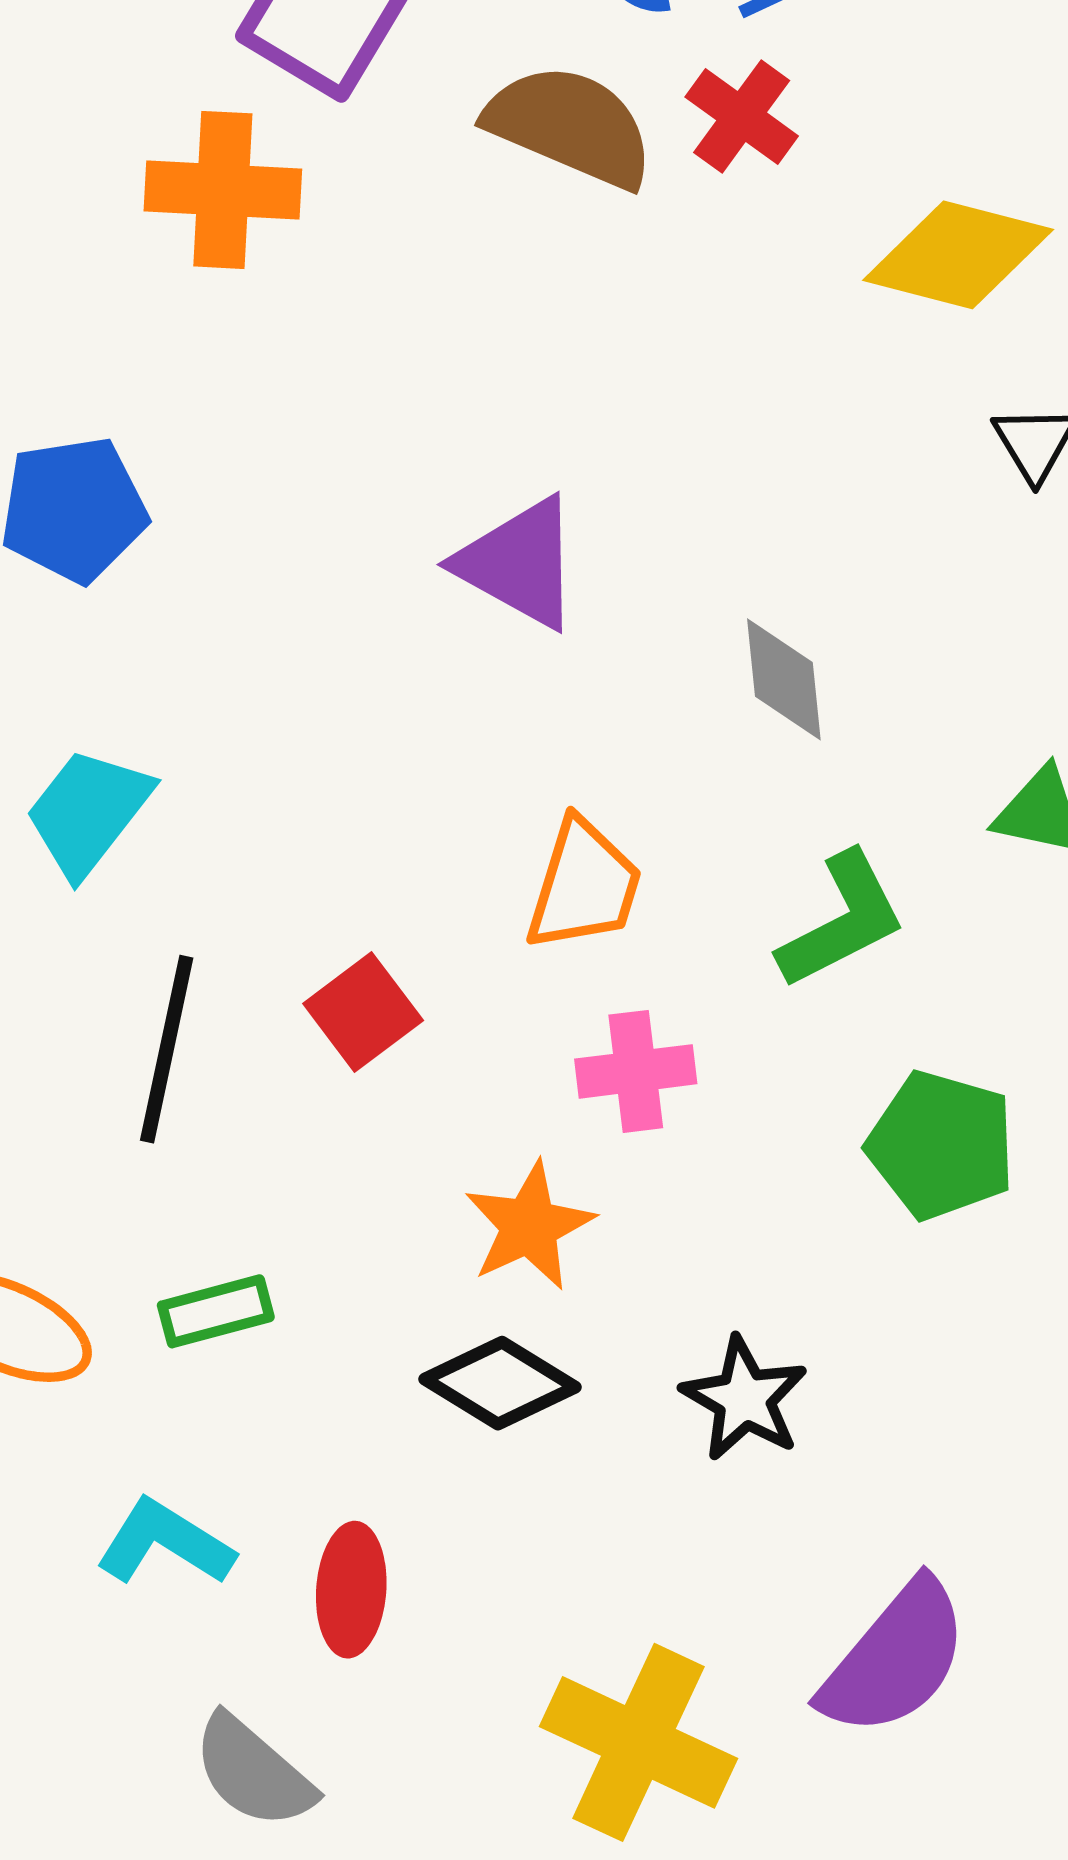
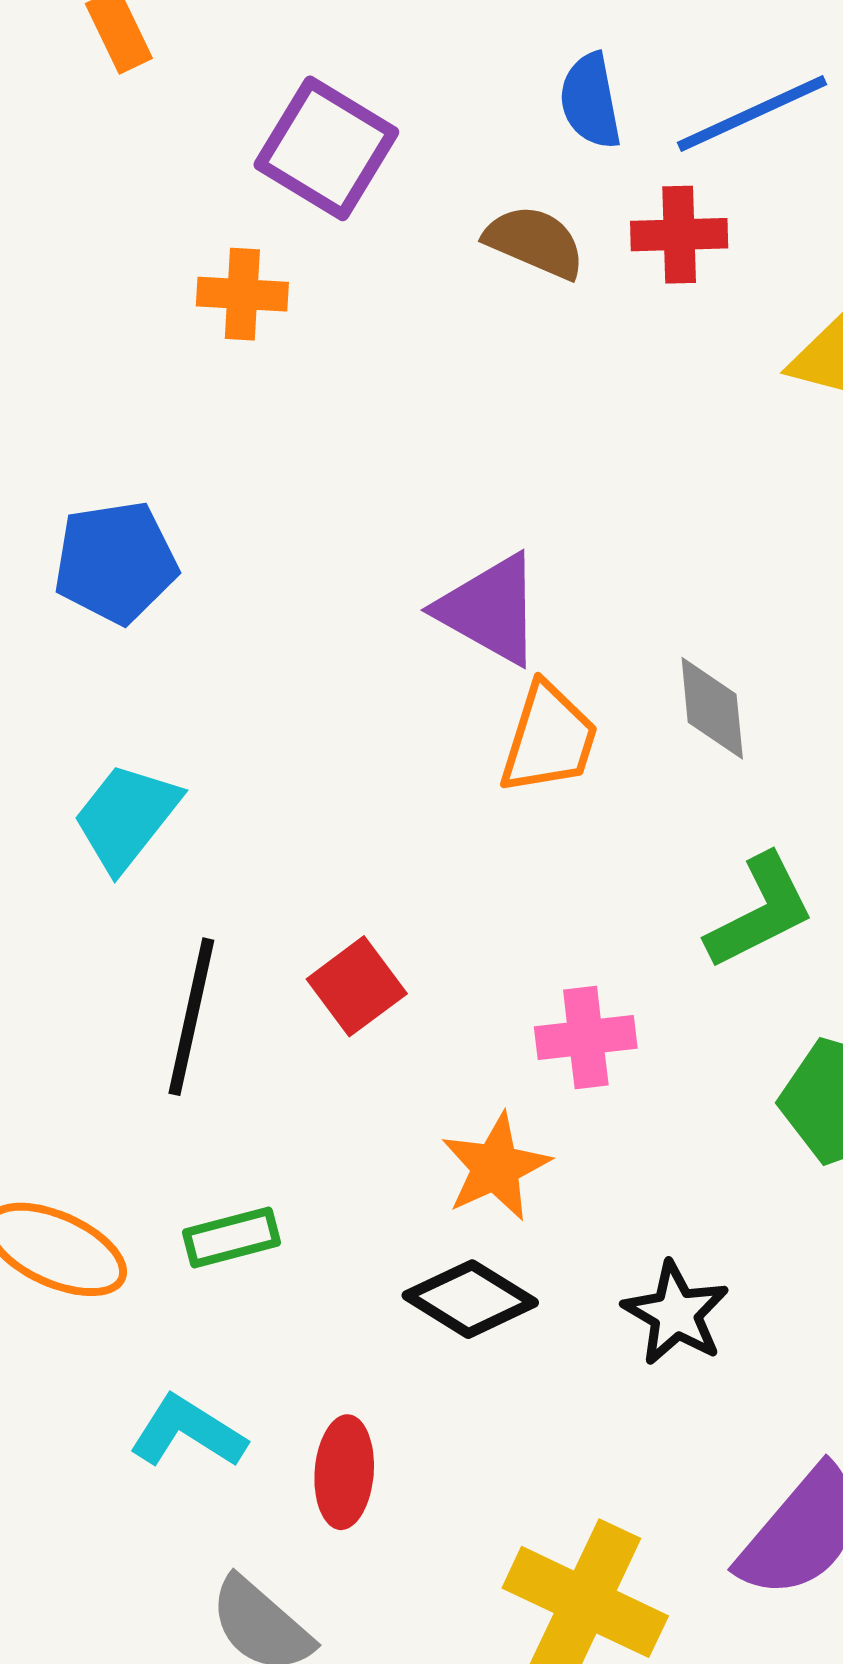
red cross: (742, 116) -> (679, 235), turned -38
brown semicircle: (570, 126) -> (535, 242), size x0.7
orange cross: (223, 190) -> (242, 294), size x0.7
orange trapezoid: (584, 885) -> (549, 739), moved

